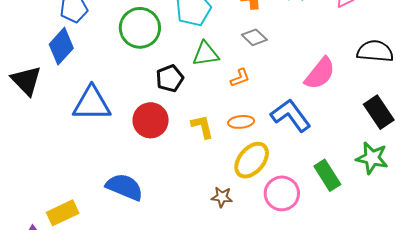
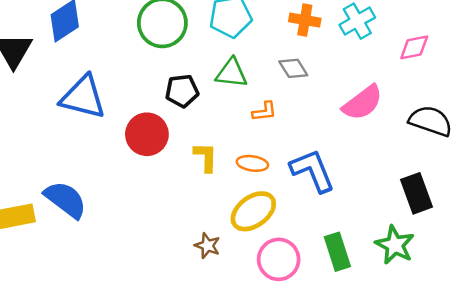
pink semicircle: (320, 73) -> (363, 103), moved
blue semicircle: (125, 187) -> (65, 200), moved

